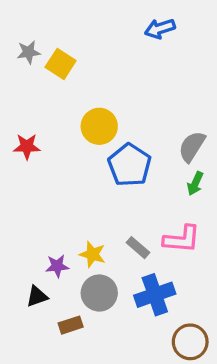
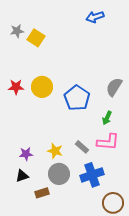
yellow circle: (99, 126) -> (42, 87), moved
green arrow: (195, 184) -> (107, 118), moved
purple star: (57, 266) -> (26, 154), moved

